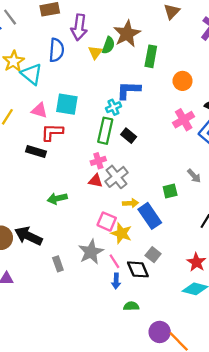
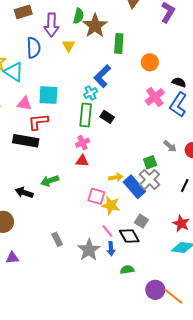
green semicircle: (108, 45) -> (78, 16), moved
blue L-shape: (128, 90) -> (102, 76), turned -40
black rectangle: (36, 151) -> (26, 141), size x1.4
gray cross: (117, 177) -> (149, 180), moved
black arrow: (28, 236) -> (24, 193), moved, size x0.7
gray star: (91, 252) -> (89, 250), moved

